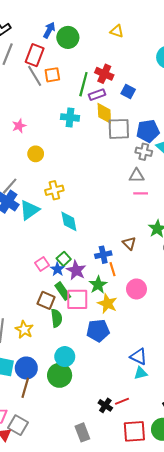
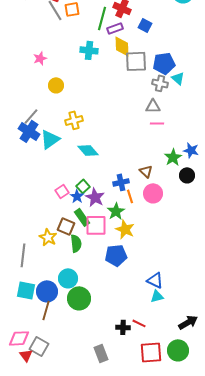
cyan diamond: (69, 221) -> (88, 150), turned -30
pink circle: (136, 289) -> (153, 193), moved
yellow star: (24, 330) -> (48, 237), moved
cyan circle: (65, 357) -> (68, 278), moved
red line: (122, 401) -> (139, 323), turned 48
black cross: (105, 405) -> (123, 327), turned -32

